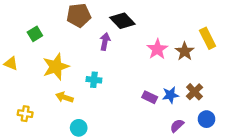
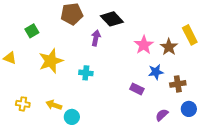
brown cross: (194, 92) -> (178, 84), turned 35
blue star: (170, 95) -> (156, 72), moved
yellow arrow: (64, 97) -> (54, 105), moved

